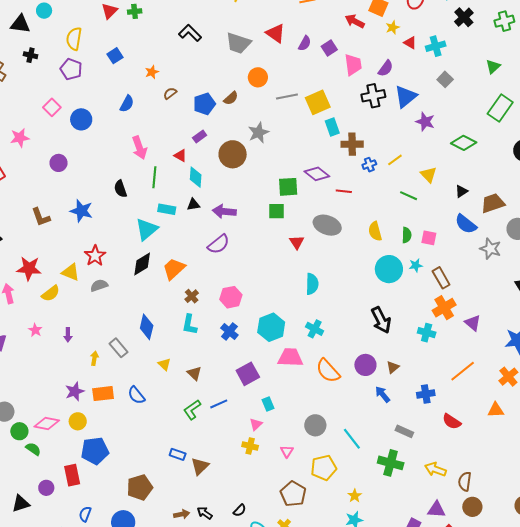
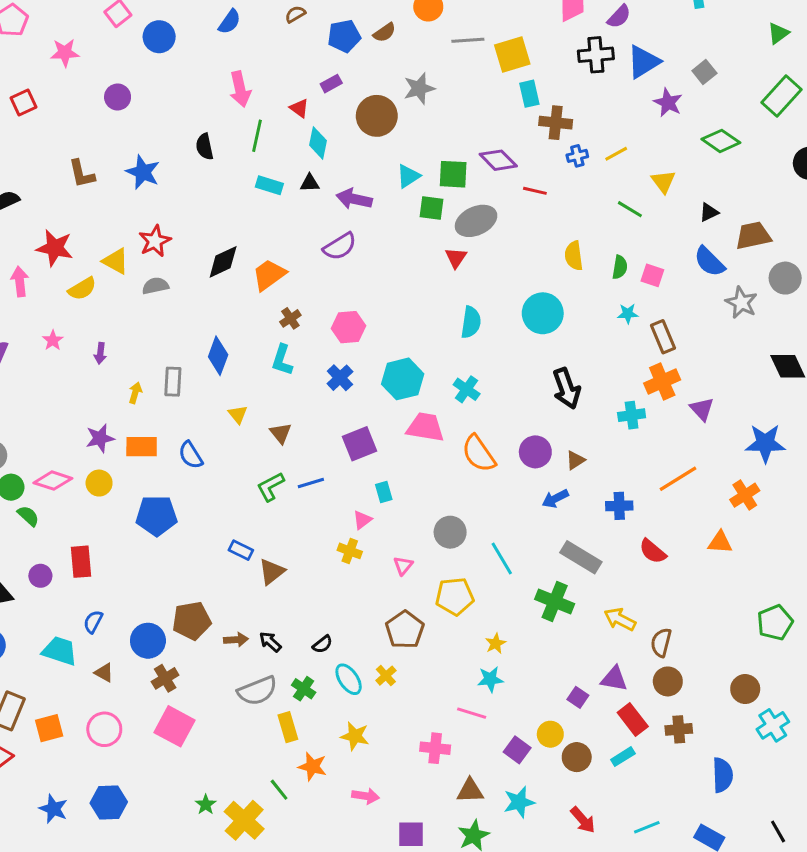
gray square: (445, 79) -> (704, 72), moved
gray ellipse: (327, 225) -> (476, 221), moved, turned -52
cyan triangle: (147, 229) -> (408, 176), moved, size x0.7
cyan circle: (389, 269) -> (543, 313), moved
cyan cross: (427, 333) -> (632, 415), turned -30
gray rectangle: (118, 348) -> (173, 382), turned 36
blue arrow: (383, 394) -> (555, 499), turned -84
gray rectangle: (404, 431) -> (581, 557), size x1.5
blue pentagon: (95, 451) -> (157, 516), moved
brown pentagon: (140, 487) -> (192, 621), moved

